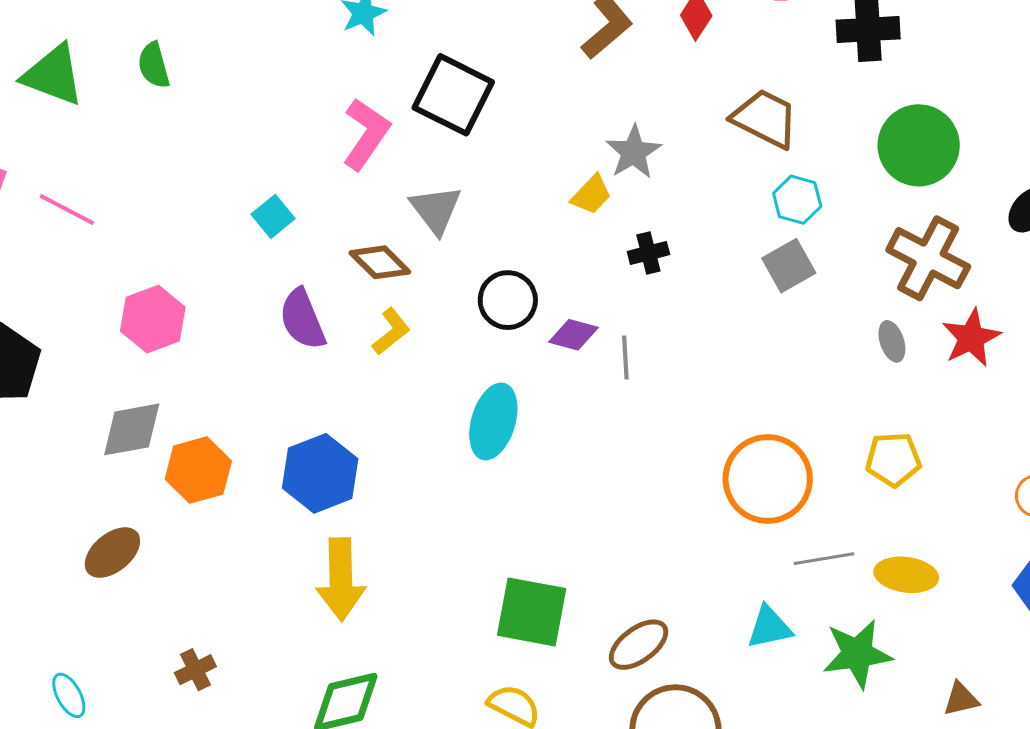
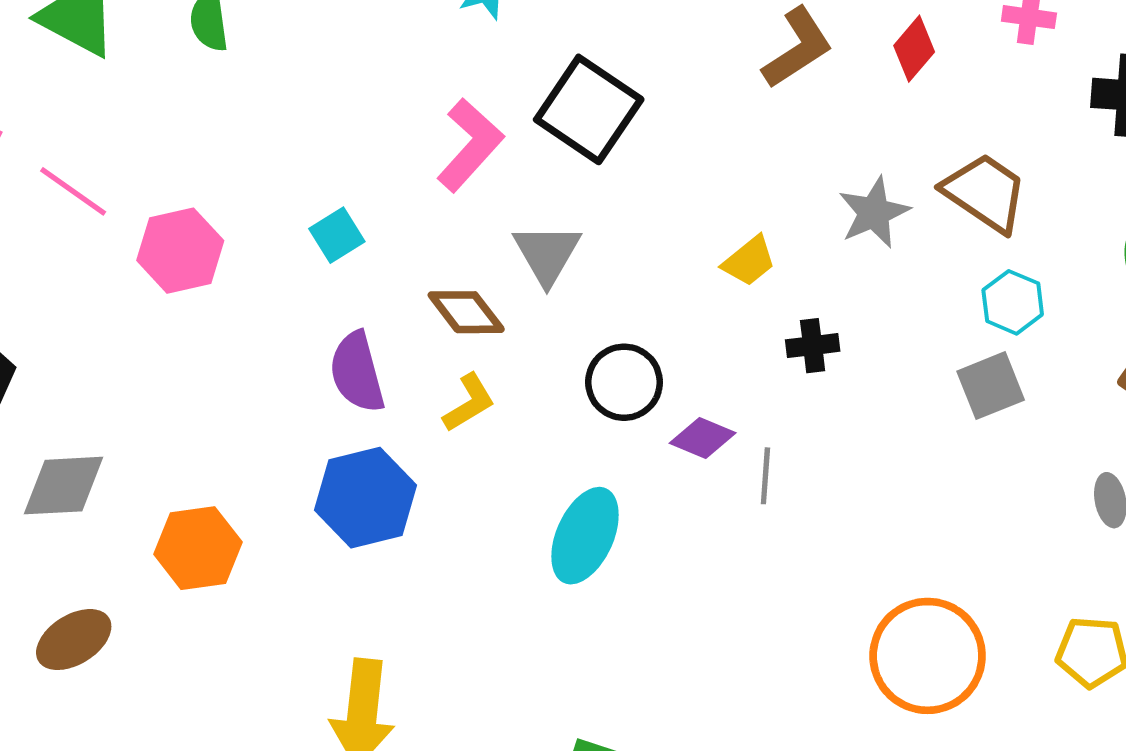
gray star: (634, 152) -> (874, 212), moved
pink hexagon: (153, 319) -> (180, 251), moved
gray diamond: (132, 429) -> (64, 486), moved
blue hexagon: (320, 473) -> (366, 498), moved

